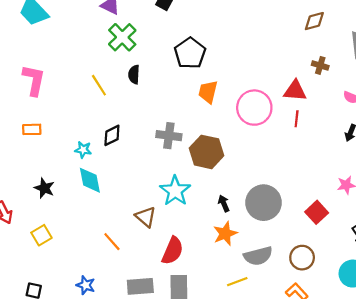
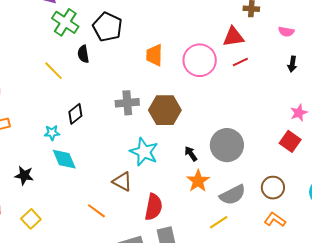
black pentagon: (190, 53) -> (107, 27), moved
red line: (297, 119) -> (240, 62), turned 70
red square: (317, 212) -> (290, 141), moved

